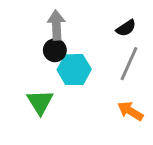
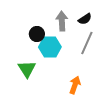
gray arrow: (56, 25) -> (62, 21), moved
orange arrow: (130, 111) -> (75, 85), moved, turned 78

